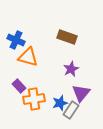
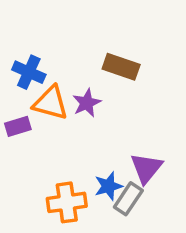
purple star: (71, 69) -> (87, 103), moved
purple rectangle: (19, 86) -> (18, 126), moved, turned -64
orange cross: (34, 99) -> (67, 202), moved

